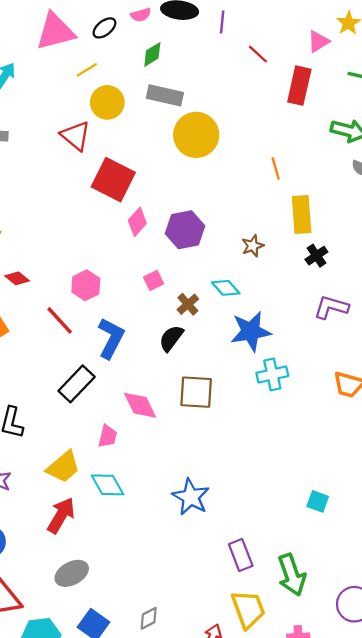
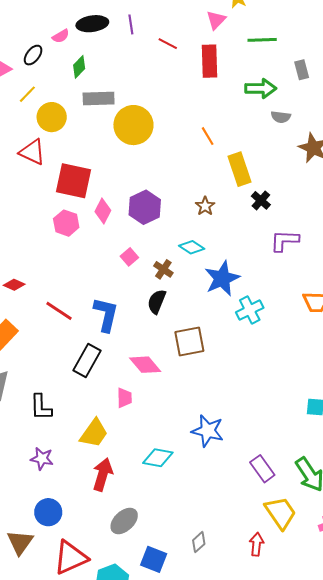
pink hexagon: (86, 285) -> (66, 223), moved
cyan diamond: (108, 485) -> (158, 458), moved, turned -36

